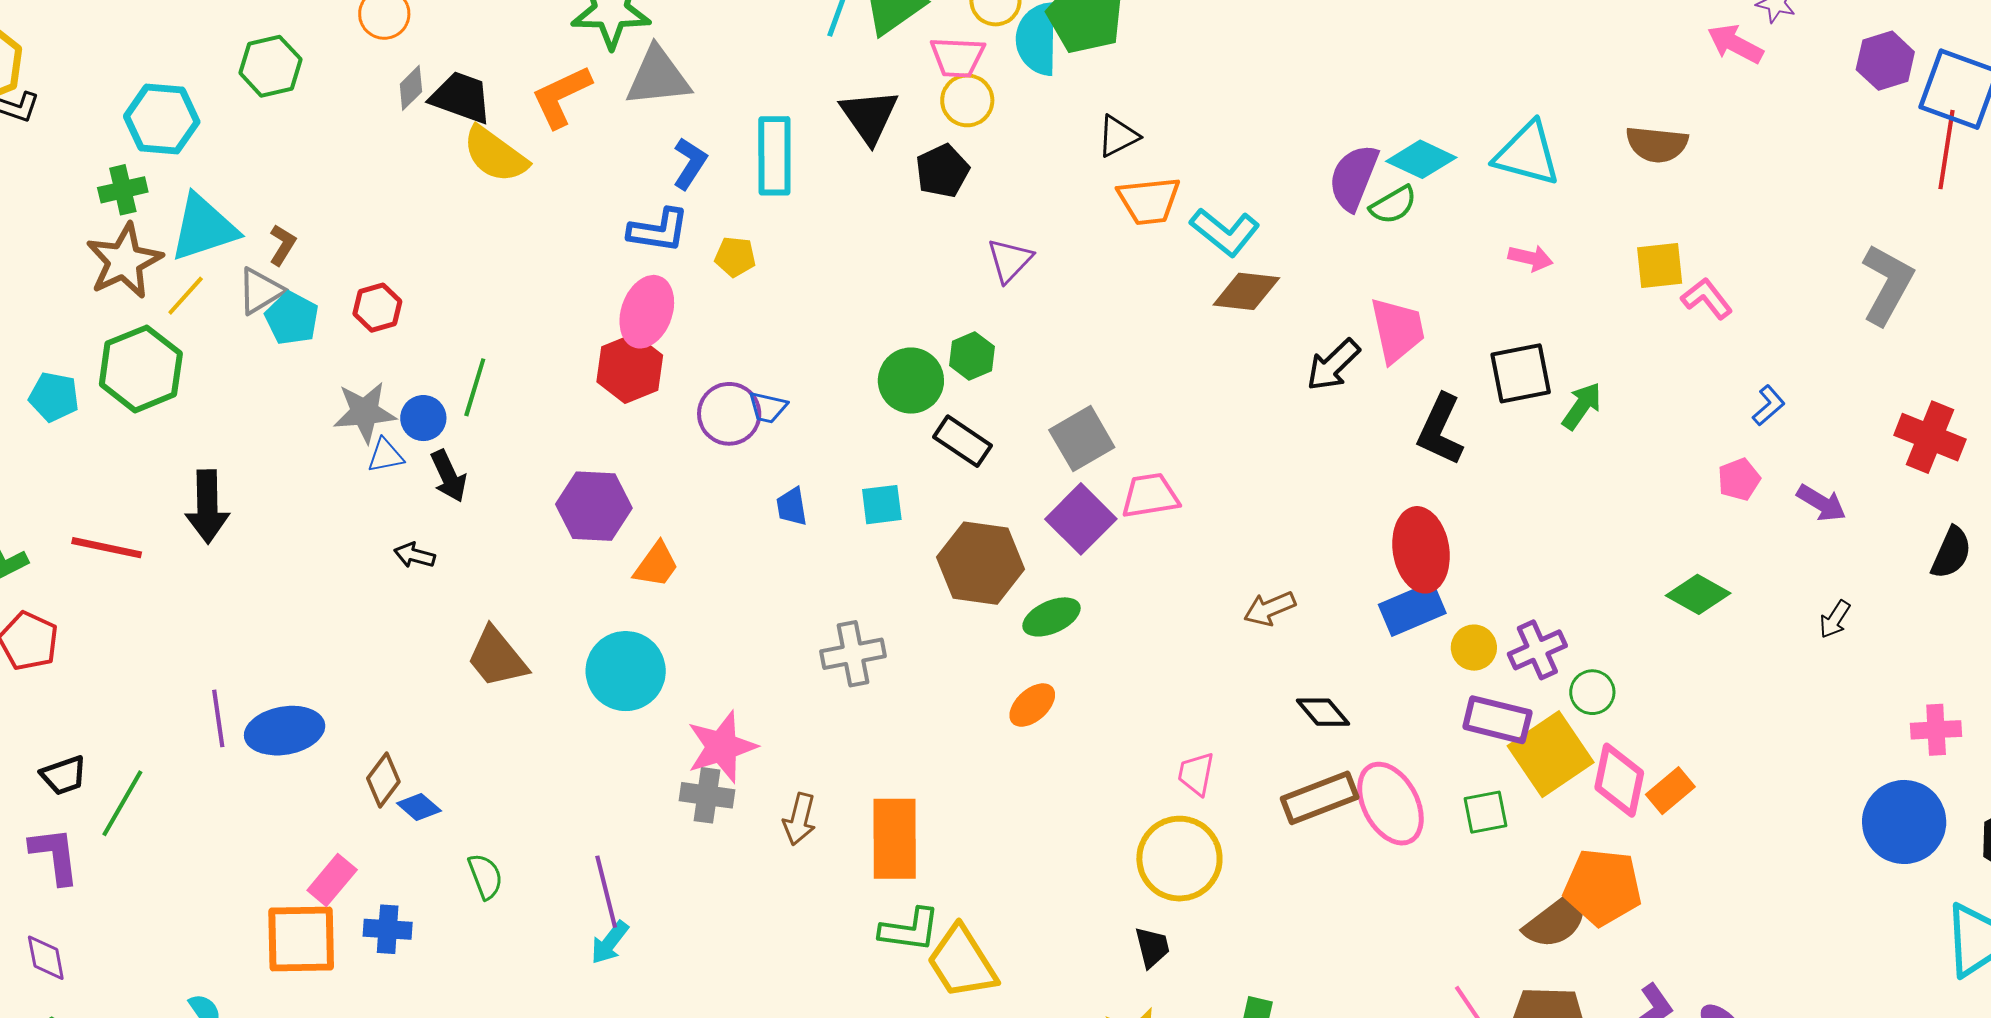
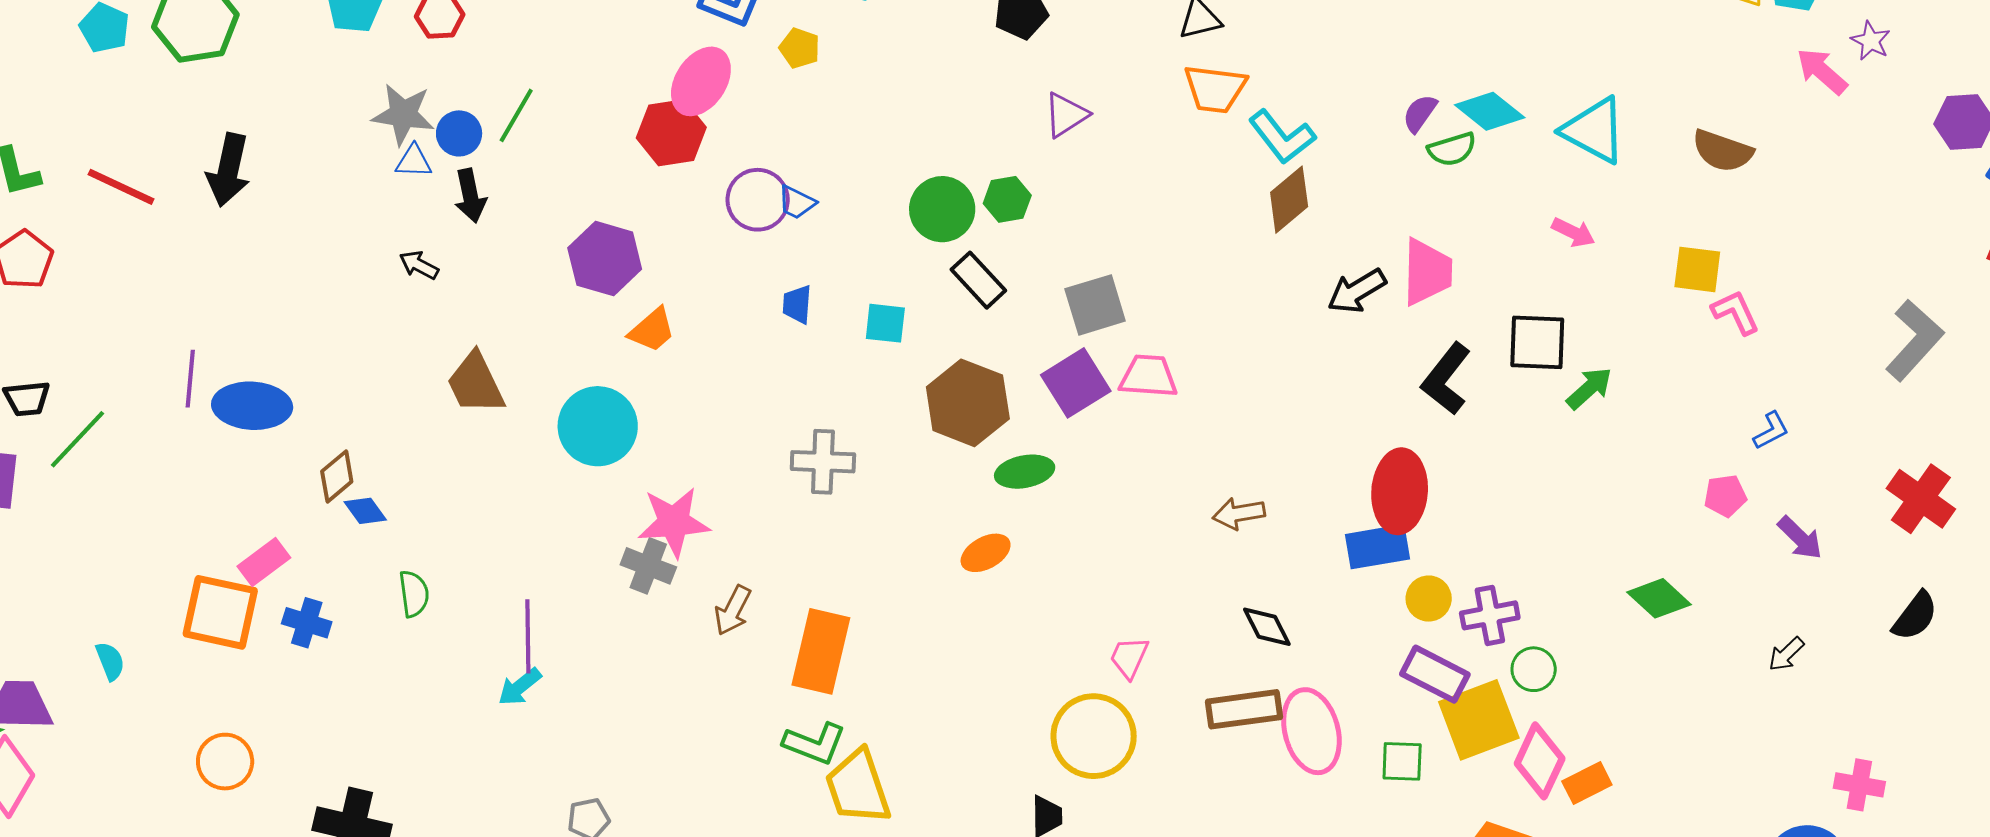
purple semicircle: (1354, 177) -> (1420, 113), size x0.6
brown diamond: (1246, 291) -> (1289, 200), turned -60

